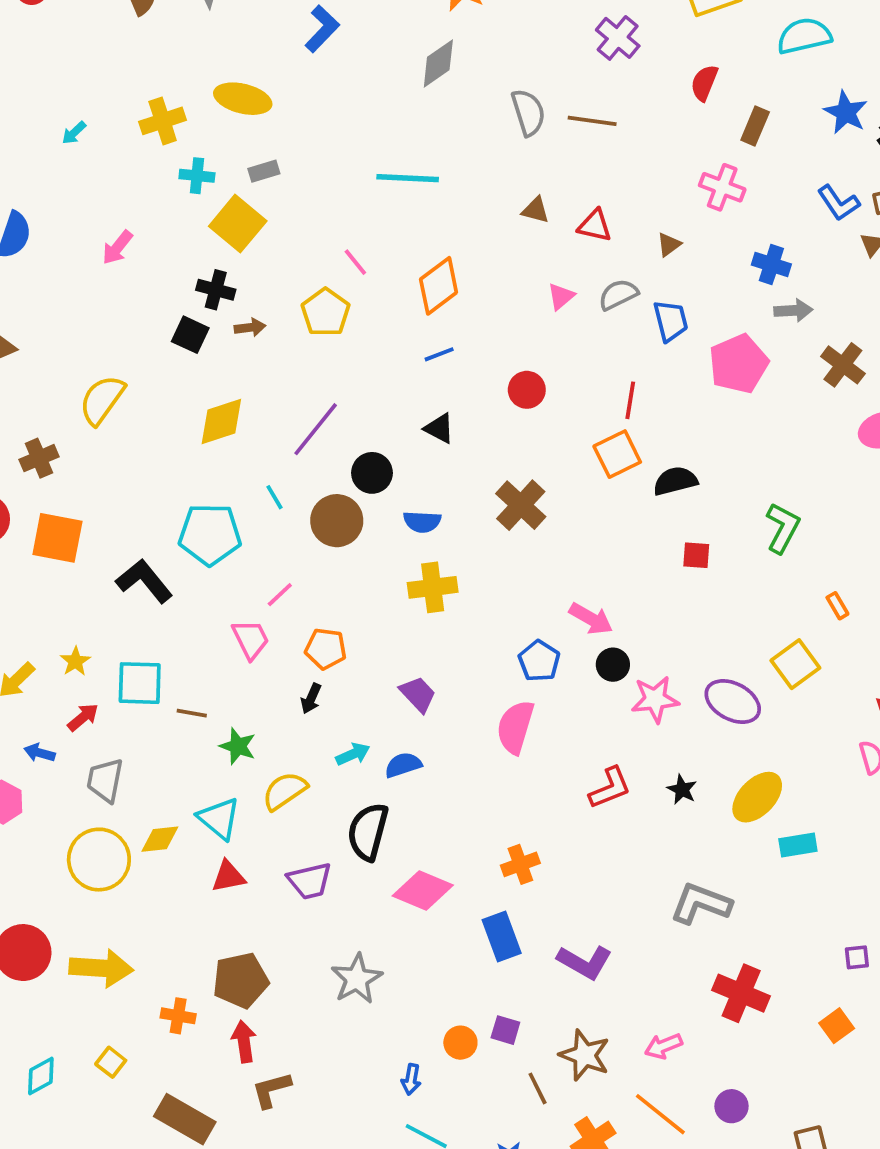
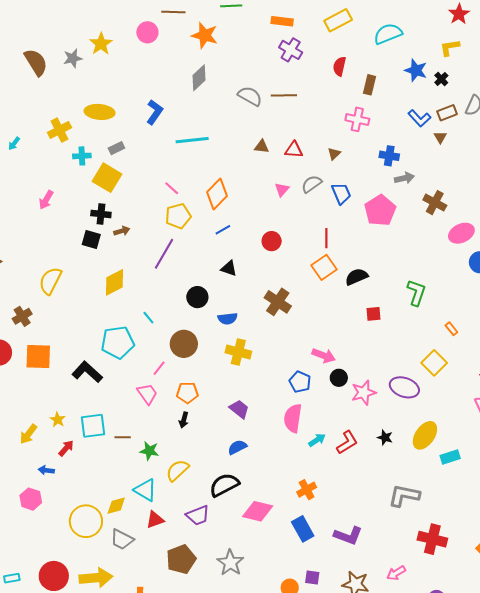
blue L-shape: (322, 29) -> (155, 112), moved
gray semicircle: (528, 112) -> (250, 96), turned -35
yellow pentagon: (326, 312) -> (178, 216), moved, turned 30
purple line: (316, 429) -> (164, 254), moved
brown circle: (337, 521) -> (184, 344), moved
yellow cross: (433, 587) -> (238, 352), turned 30
cyan arrow: (353, 754) -> (317, 440), moved
gray trapezoid: (105, 780) -> (122, 539), moved, turned -65
black semicircle: (368, 832) -> (224, 485), turned 56
brown pentagon: (241, 980) -> (181, 559), moved

